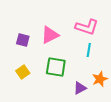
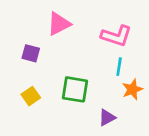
pink triangle: (50, 35) -> (59, 24), moved
orange star: (100, 79) -> (132, 89), moved

